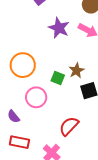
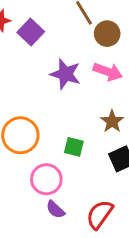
brown star: (76, 71) -> (112, 121), moved
purple semicircle: (13, 117) -> (55, 210), moved

